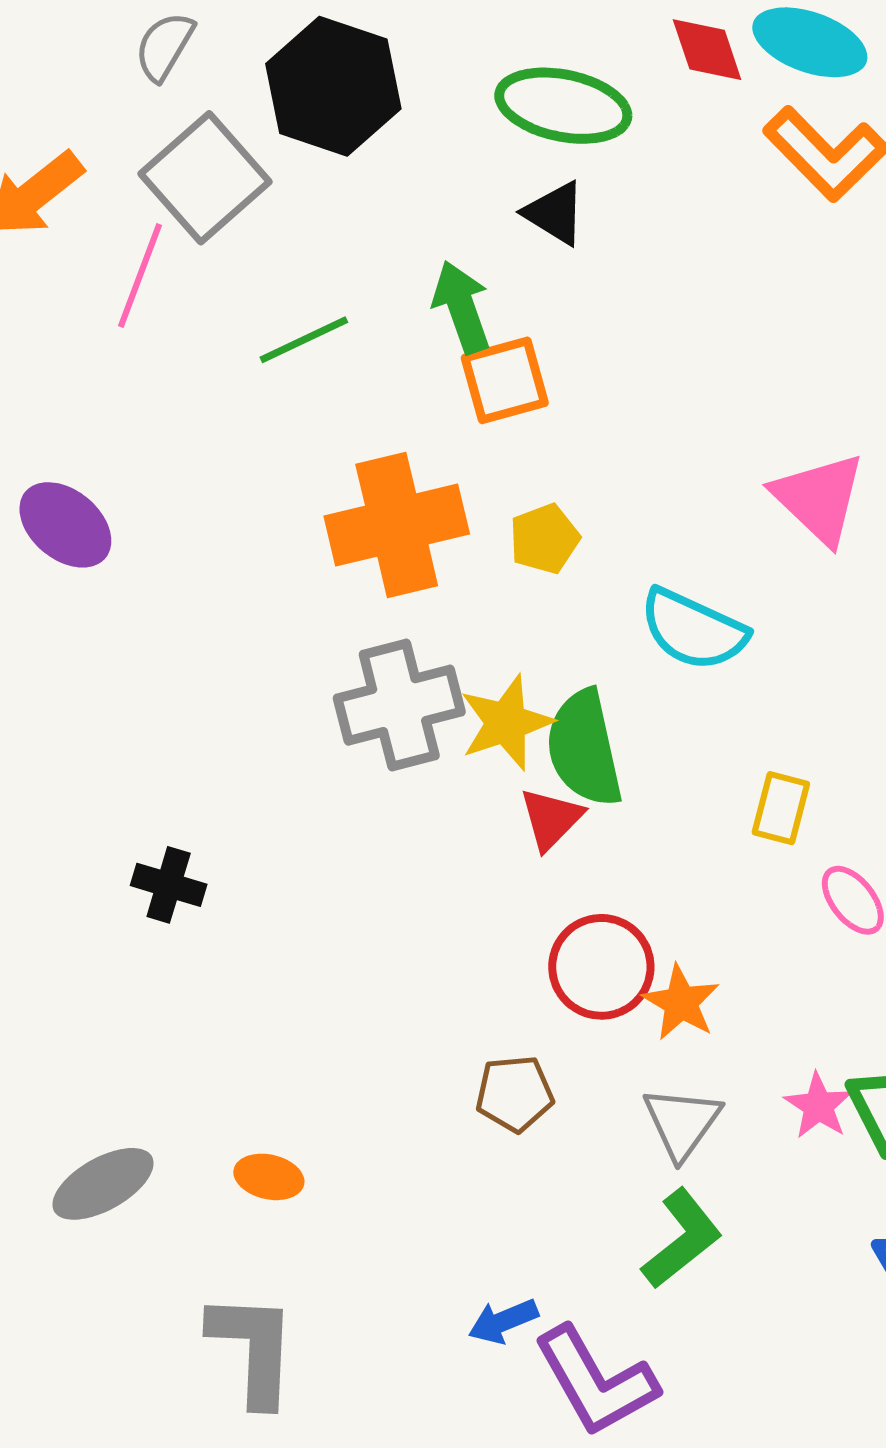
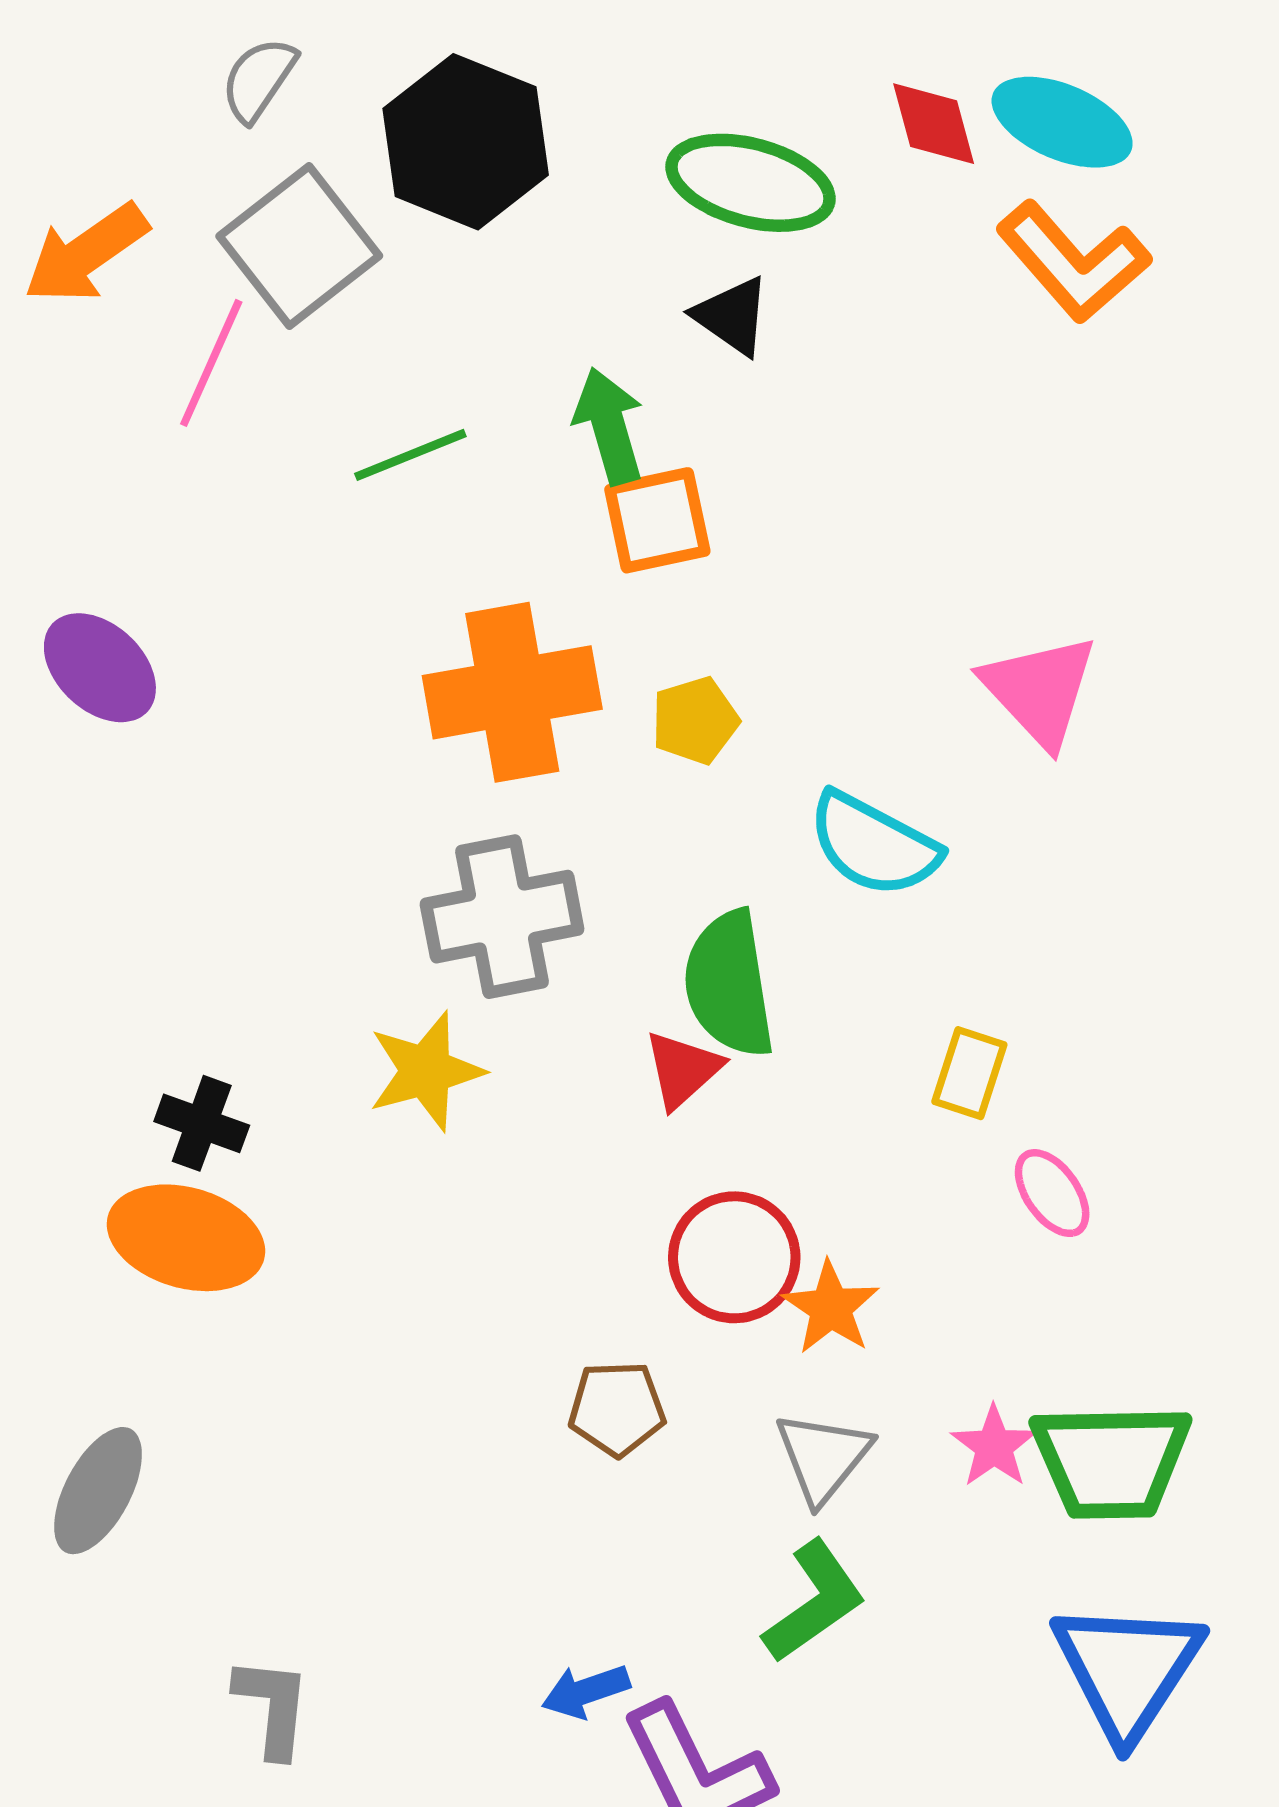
yellow star: (506, 723) -> (426, 1071), moved
orange ellipse: (269, 1177) -> (186, 1238), moved, size x1.8
gray ellipse: (103, 1184) -> (98, 1491), turned -36
gray L-shape: (253, 1349) -> (273, 1707), size x0.7

